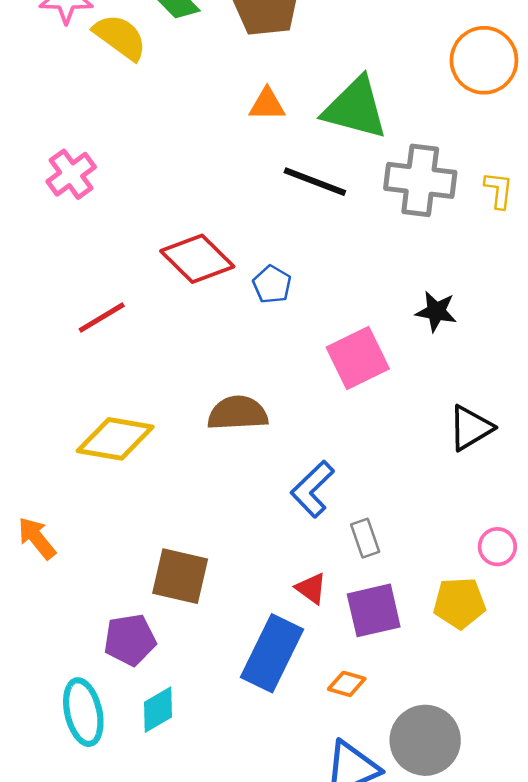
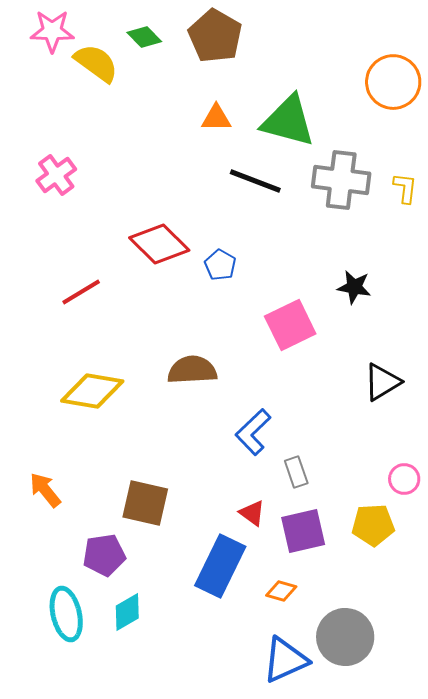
orange arrow: (37, 538) -> (45, 490), moved

